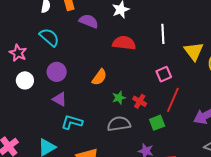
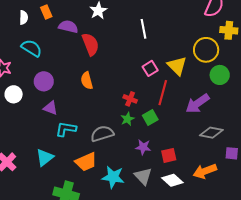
red semicircle: (124, 43) -> (90, 44), moved, turned 70
yellow triangle: (194, 51) -> (177, 66), moved
orange semicircle: (99, 77) -> (87, 81), turned 138
green star: (119, 98) -> (127, 119), moved
gray semicircle: (119, 124) -> (102, 134), moved

